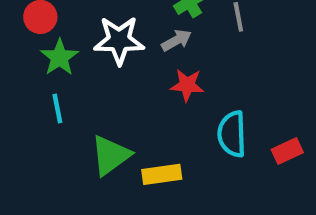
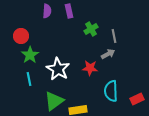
white star: (119, 40) -> (58, 69), moved, turned 30
gray arrow: (177, 40) -> (108, 54), moved

